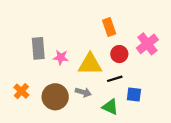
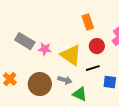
gray rectangle: (38, 48) -> (25, 41), turned -54
yellow triangle: (90, 64) -> (71, 55), turned 35
green triangle: (110, 107) -> (80, 94), moved

